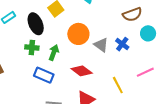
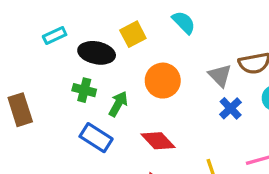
black ellipse: (36, 24) -> (97, 53), turned -65
gray triangle: (101, 45) -> (220, 75), moved

